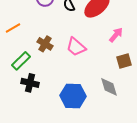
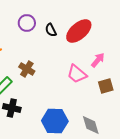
pink trapezoid: (76, 47) -> (77, 74), moved
gray diamond: (109, 87) -> (91, 125), moved

